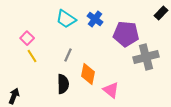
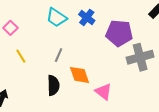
pink square: (27, 38) -> (10, 28), moved
orange diamond: (88, 74) -> (79, 75), turned -30

